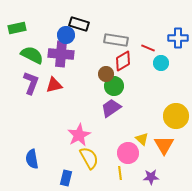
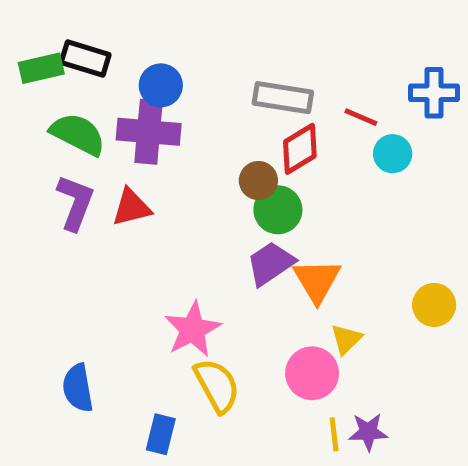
black rectangle: (79, 24) -> (85, 59), moved
yellow circle: (176, 116) -> (434, 305), moved, size x0.7
yellow triangle: (142, 139) -> (346, 339), turned 32
orange triangle: (164, 145) -> (317, 281), moved
yellow line: (120, 173) -> (334, 434), moved

